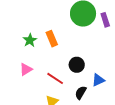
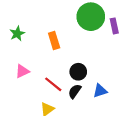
green star: (30, 40) -> (17, 34), moved
black semicircle: (81, 93) -> (75, 91), moved

